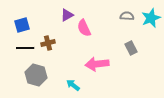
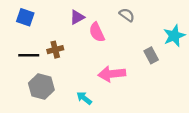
gray semicircle: (127, 16) -> (127, 15), moved, turned 32
cyan star: (151, 18) -> (174, 36), moved
blue square: (22, 25) -> (25, 17), moved, turned 35

